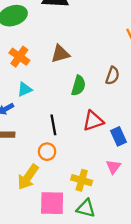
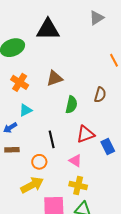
orange circle: (47, 152) -> (39, 162), moved
pink triangle: (113, 167) -> (75, 161), moved, turned -32
yellow arrow: (28, 177) -> (32, 185), turned -150

